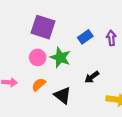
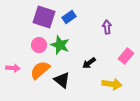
blue rectangle: (85, 37) -> (69, 17), moved
orange semicircle: (39, 85) -> (40, 70), size x1.5

